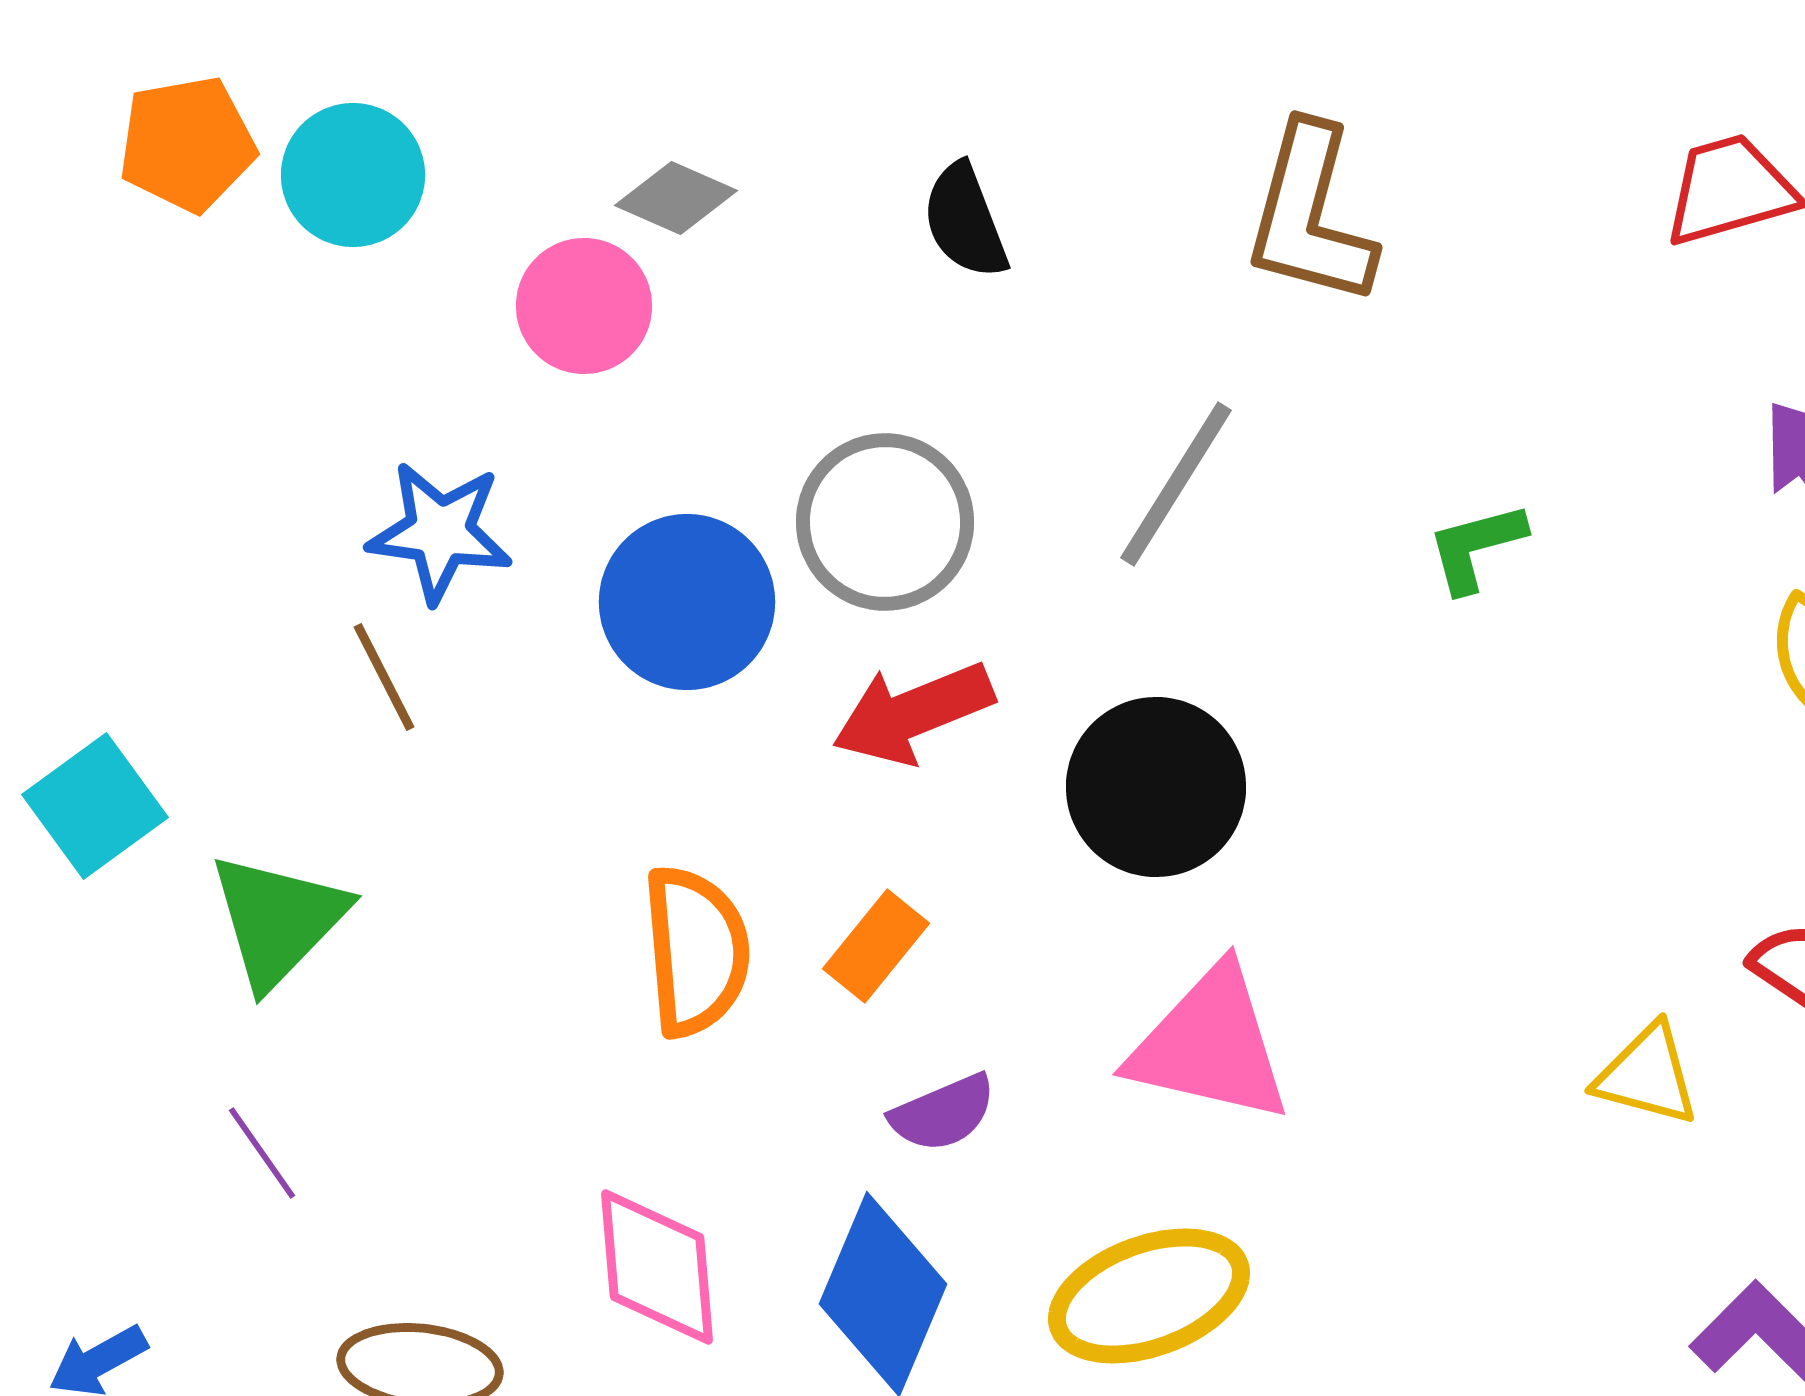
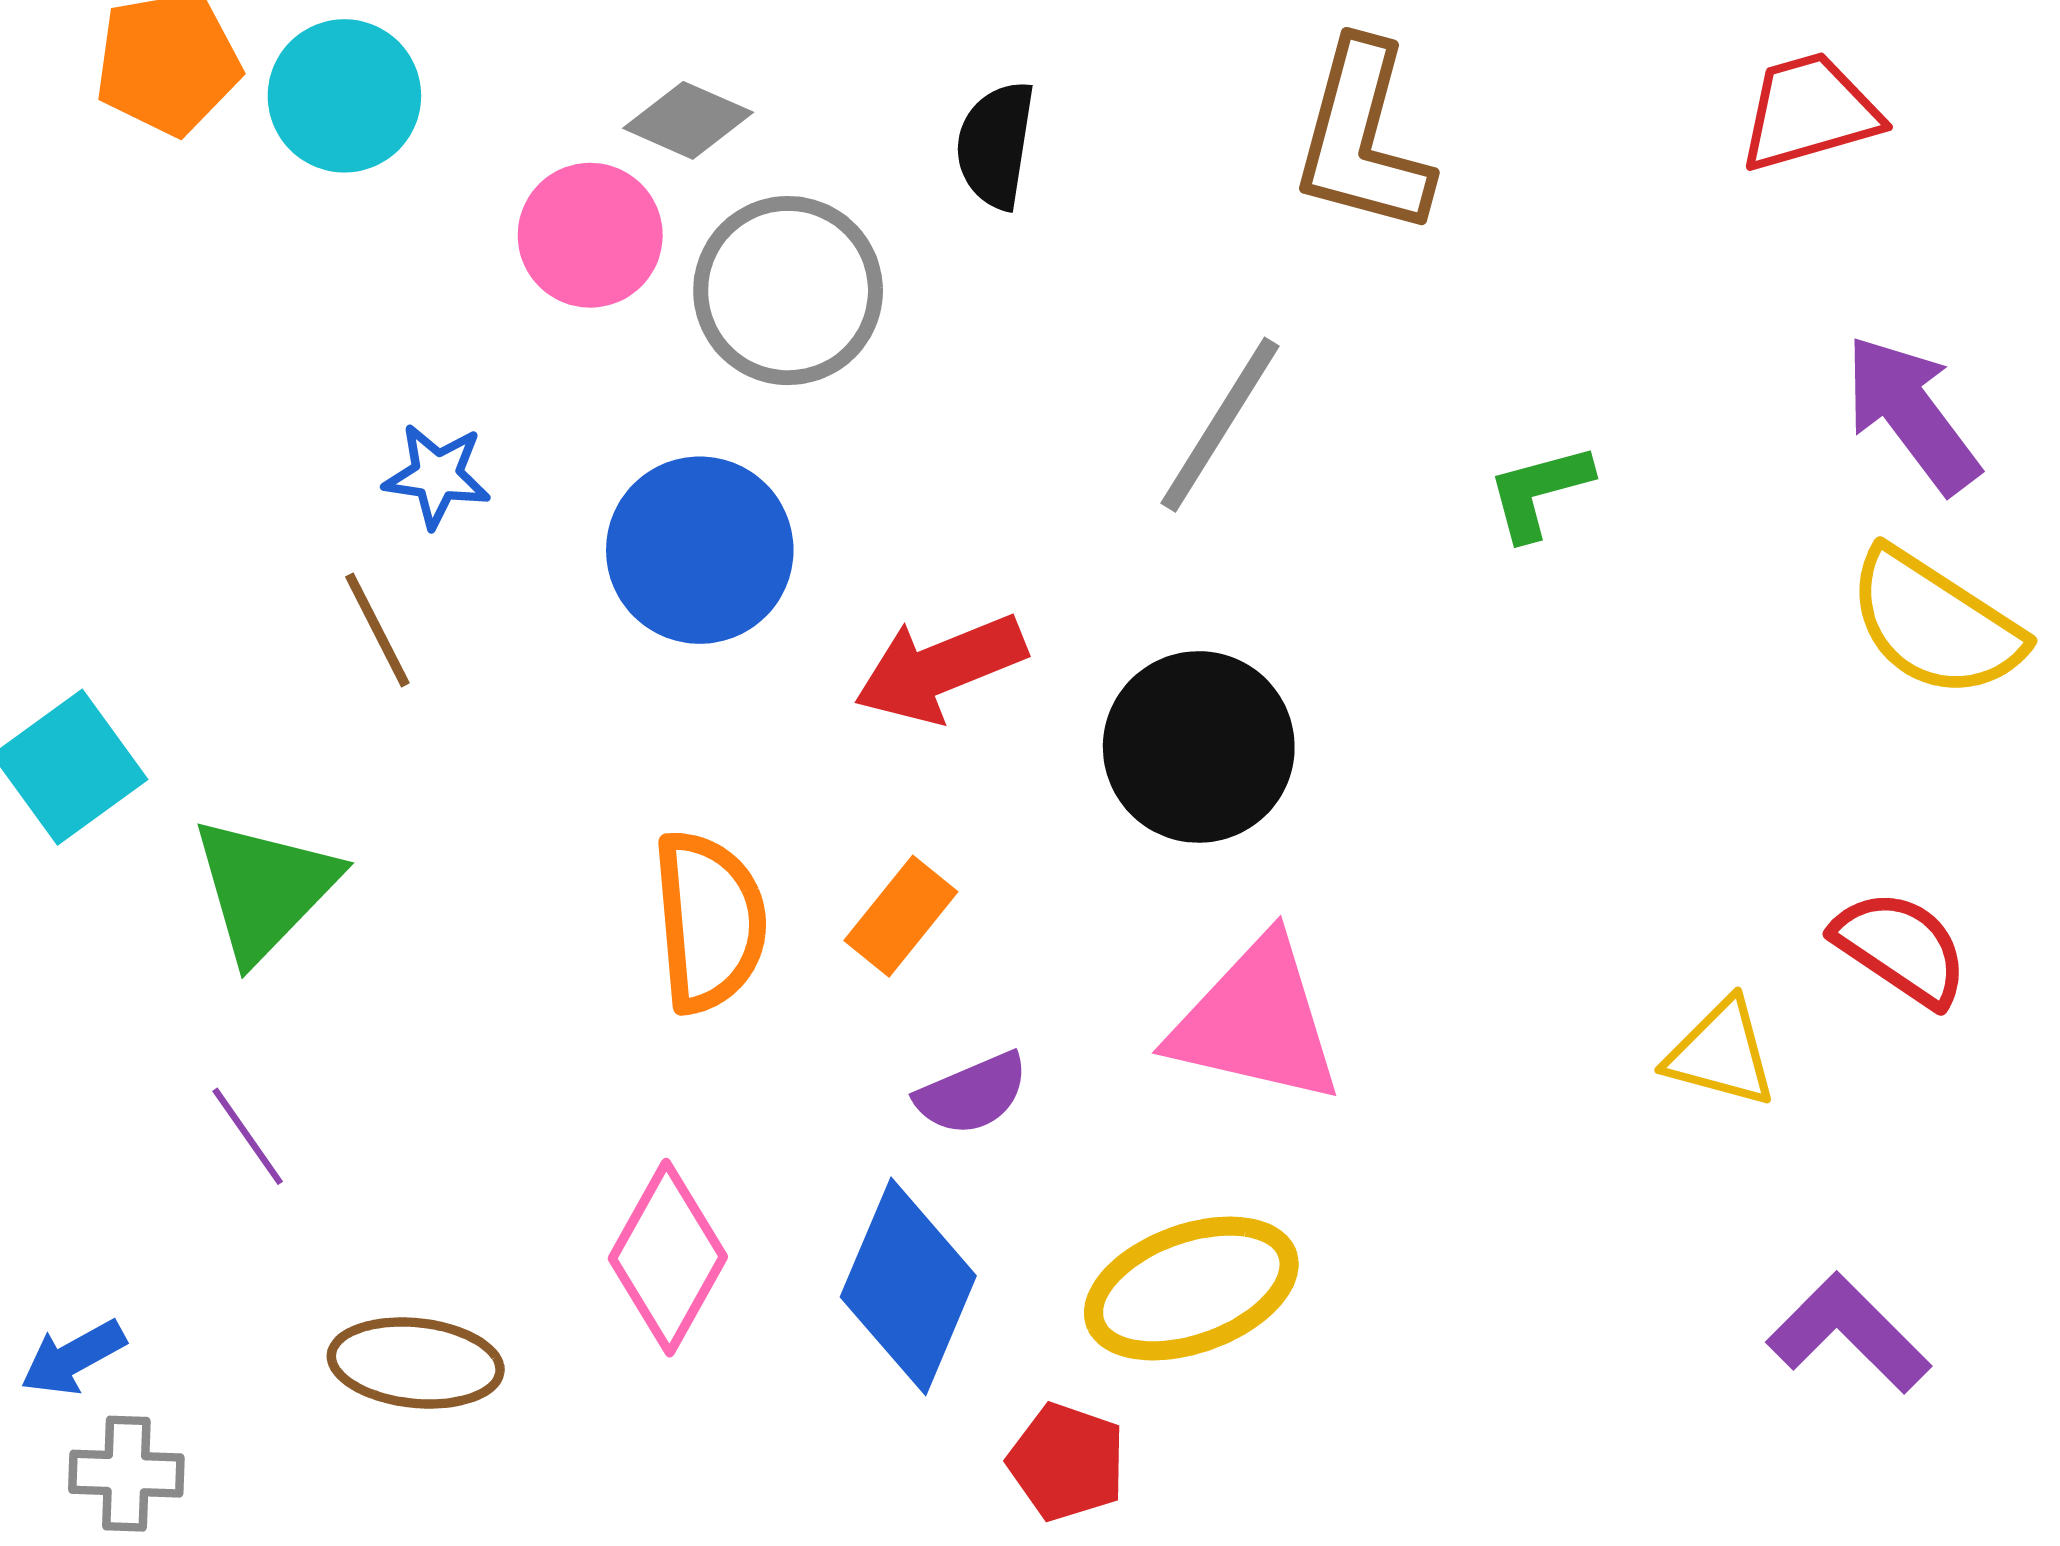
black semicircle: (965, 221) -> (996, 145), turned 30
gray circle: (885, 522) -> (788, 291), moved
blue star: (440, 532) -> (437, 476), size x0.7
pink diamond: (657, 1267) -> (668, 1258), turned 34

